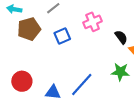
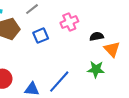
black semicircle: (121, 37) -> (97, 36), turned -64

